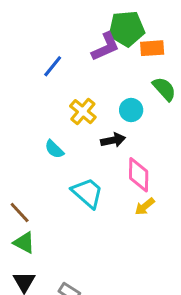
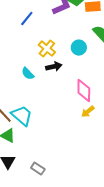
black arrow: (113, 140) -> (54, 67), moved
cyan trapezoid: (87, 193) -> (22, 116), moved

